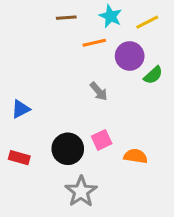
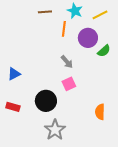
orange line: (94, 43) -> (64, 29), turned -70
pink square: (102, 140) -> (69, 84), moved
orange semicircle: (136, 156) -> (100, 112), moved, turned -98

